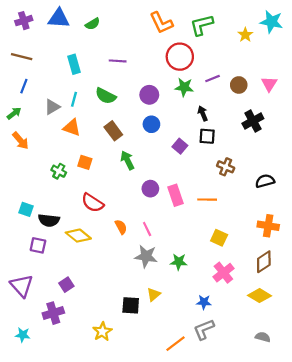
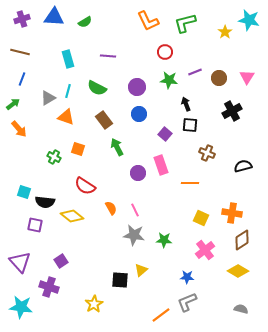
red circle: (180, 57) -> (165, 52), size x0.6
pink rectangle: (175, 195) -> (161, 165), moved
orange cross: (268, 226) -> (232, 213), moved
purple cross: (53, 313) -> (49, 287), turned 36
cyan star: (23, 335) -> (21, 307), size x1.6

